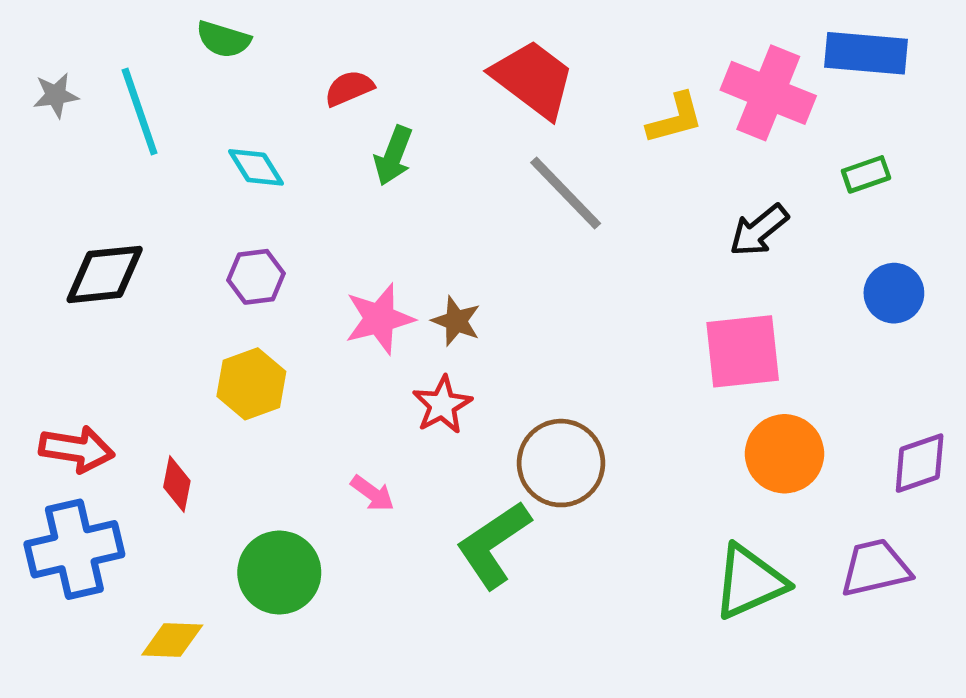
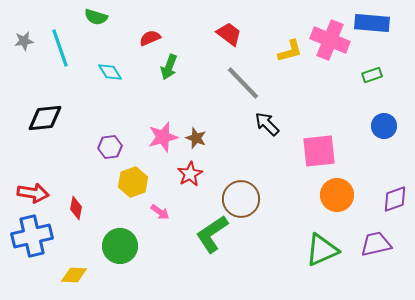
red trapezoid: (533, 79) -> (229, 34), size x0.7
black arrow: (759, 230) -> (267, 124), moved, turned 84
purple hexagon: (256, 277) -> (110, 147), moved
yellow hexagon: (251, 384) -> (133, 182), moved

